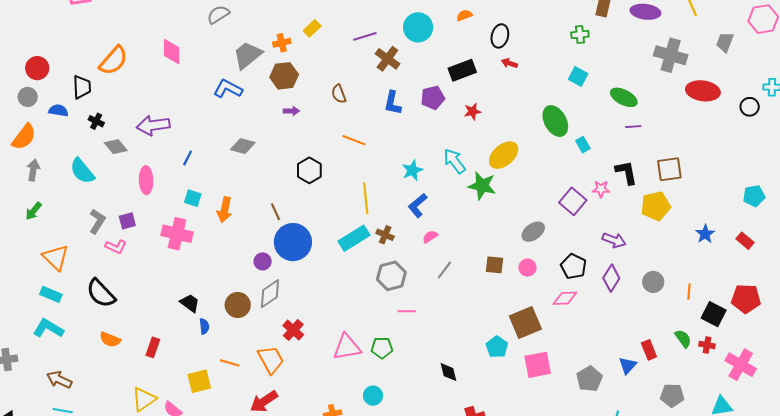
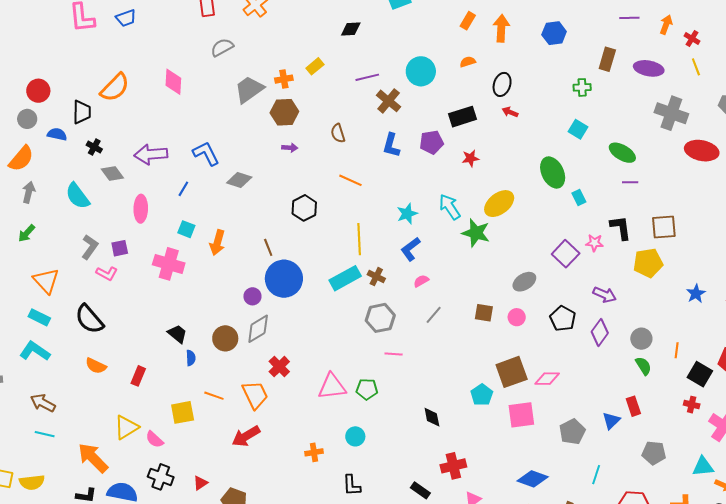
blue L-shape: (228, 89) -> (206, 153), moved, turned 32
pink diamond: (565, 298) -> (547, 379), moved
green semicircle: (683, 339) -> (643, 366), moved

